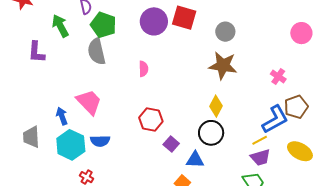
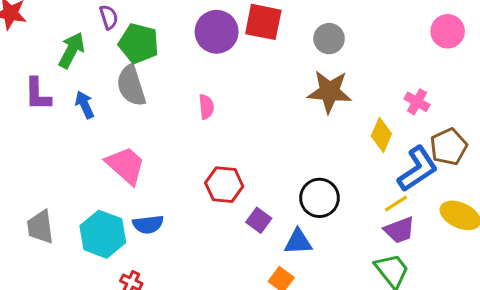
green arrow: (60, 26) -> (72, 50), turned 60
yellow diamond: (216, 106) -> (381, 135), moved
blue arrow: (62, 116) -> (84, 105), moved

